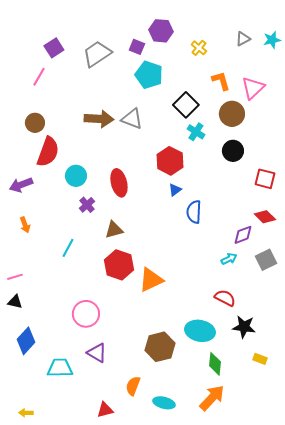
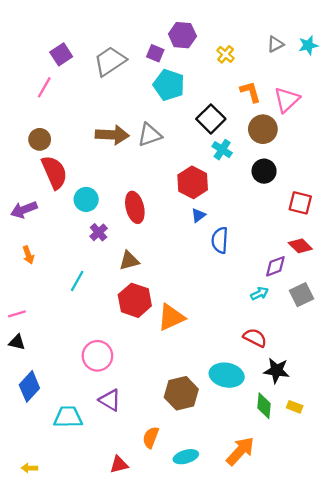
gray triangle: (132, 119) -> (150, 135), turned -40
red semicircle: (48, 152) -> (54, 172), turned -44
green diamond: (215, 364) -> (264, 406), moved
cyan ellipse: (164, 403) -> (186, 457), turned -30

